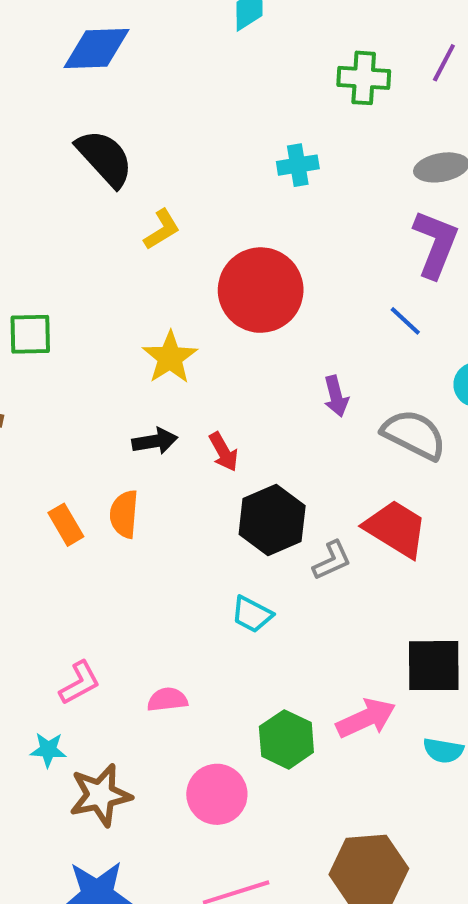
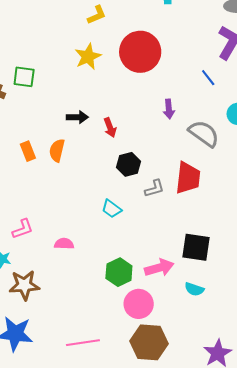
green square: (30, 334) -> (24, 77), moved
yellow star: (170, 358) -> (88, 57), moved
black hexagon: (272, 520) -> (128, 164), size x0.7
red trapezoid: (396, 529) -> (188, 178), turned 56
pink circle: (217, 794) -> (139, 304), moved

